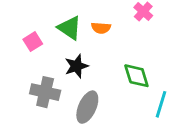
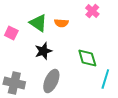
pink square: (33, 42) -> (11, 33), turned -32
gray cross: (45, 92) -> (14, 83), moved

